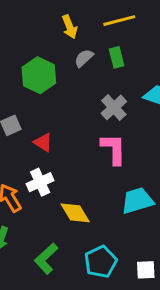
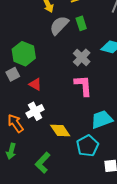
gray semicircle: (84, 58) -> (59, 25), size x1.5
green hexagon: (39, 75) -> (24, 54), moved
cyan pentagon: (101, 262) -> (87, 146), moved

